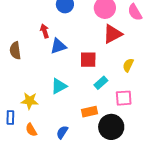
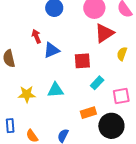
yellow semicircle: (128, 65) -> (122, 54), moved
cyan triangle: (59, 86) -> (56, 90), turned 30
yellow star: (30, 101) -> (27, 94), moved

